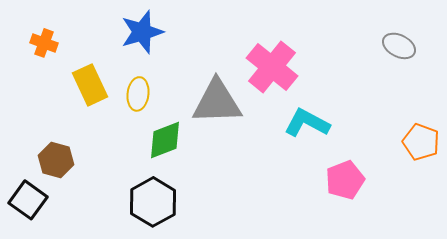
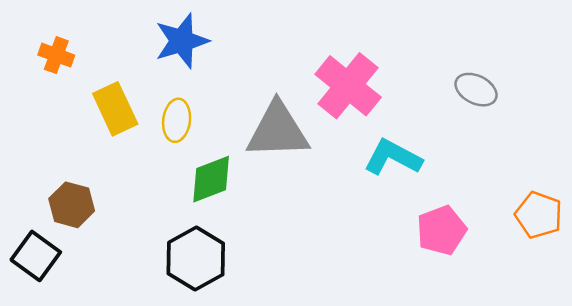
gray ellipse: (399, 46) -> (476, 90), moved
orange pentagon: (421, 142) -> (539, 215), moved

